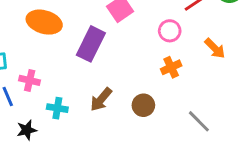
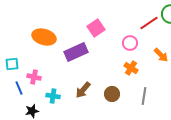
purple rectangle: (91, 44) -> (76, 52), turned 40
orange cross: (171, 67) -> (131, 68), turned -32
gray line: (199, 121) -> (144, 96), moved, turned 54

